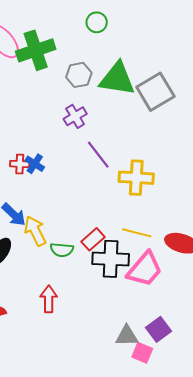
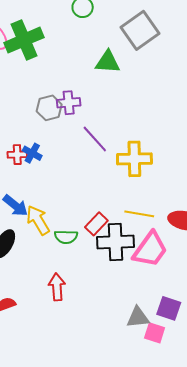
gray hexagon: (79, 75) -> (49, 108), moved
green triangle: (117, 79) -> (108, 62), size x0.7
gray square: (155, 92) -> (140, 30), moved
purple cross: (75, 116) -> (69, 103), turned 30
purple square: (158, 329) -> (169, 308), turned -30

